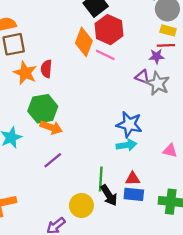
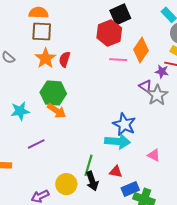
red hexagon: (109, 30) -> (109, 33), moved
orange diamond: (84, 42) -> (141, 50), moved
pink line: (105, 55) -> (118, 60), turned -36
cyan arrow: (126, 145) -> (118, 142), size x1.4
purple line: (53, 160) -> (36, 144), moved
blue rectangle: (134, 194) -> (130, 189), moved, turned -42

